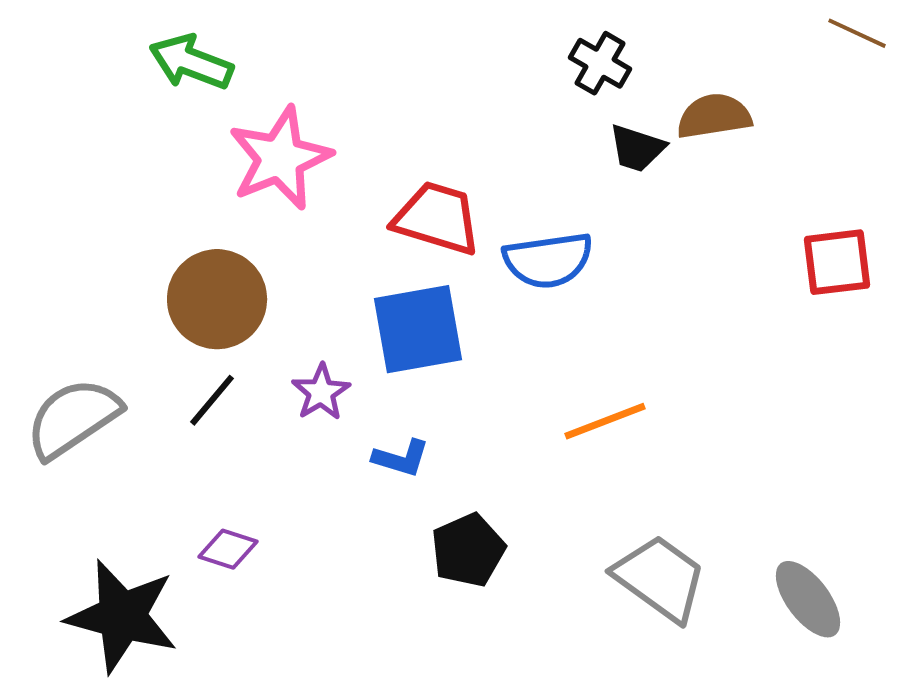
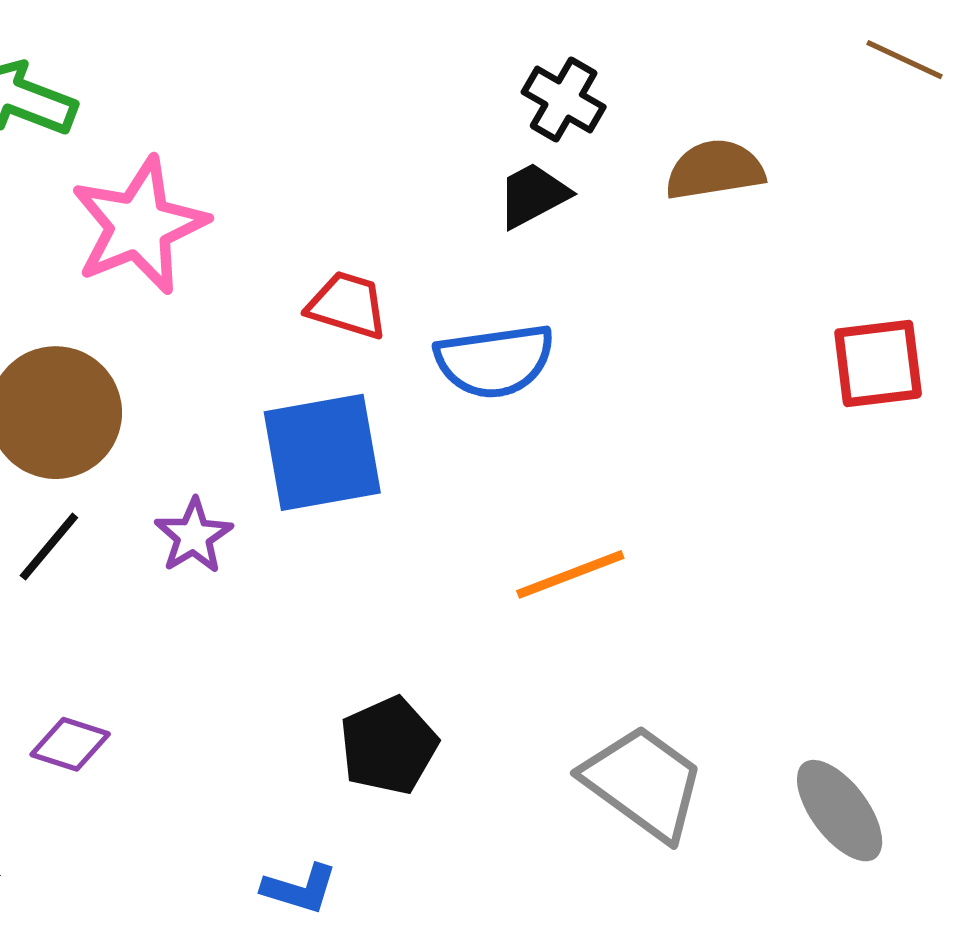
black trapezoid: (637, 148) -> (533, 195), moved, turned 134
red trapezoid: (437, 218) -> (347, 305), size x0.7
blue L-shape: (401, 458) -> (300, 889), moved

